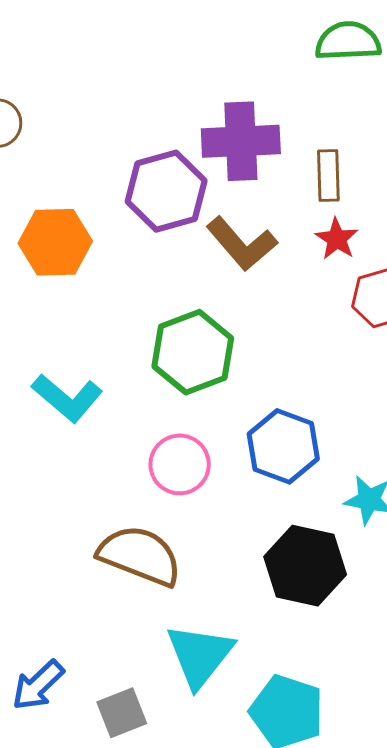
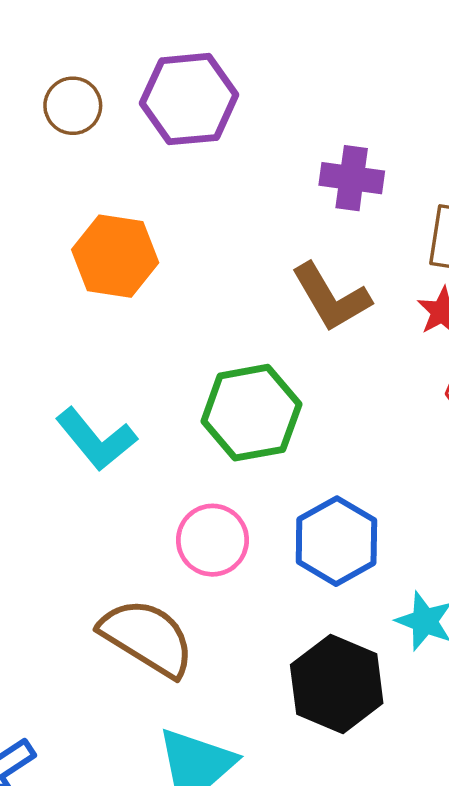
purple cross: (241, 141) -> (352, 178), size x0.7
purple hexagon: (166, 191) -> (189, 99), moved

